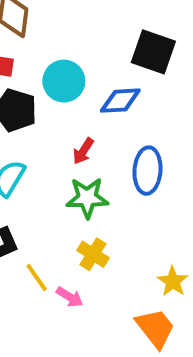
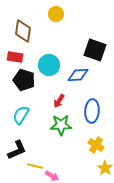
yellow cross: (93, 254) -> (96, 145), moved
yellow line: (37, 278) -> (35, 166), turned -42

